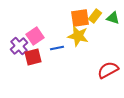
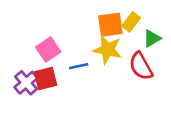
green triangle: (113, 18) -> (152, 38), moved, turned -48
purple cross: (19, 46) -> (26, 83), moved
red semicircle: (108, 70) -> (141, 66), moved, turned -90

